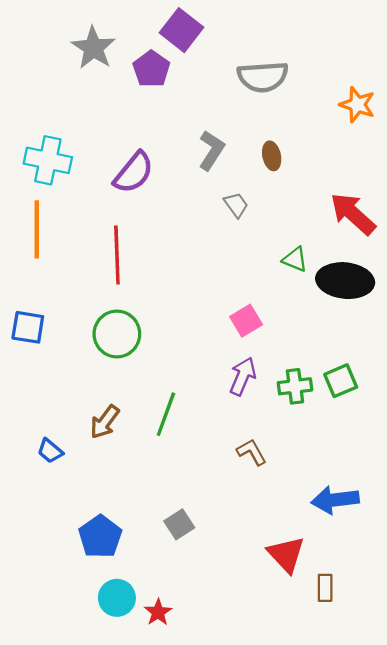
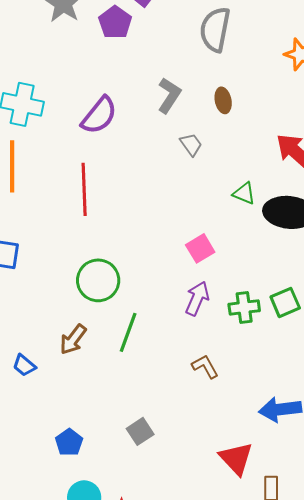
gray semicircle: (263, 77) -> (215, 29), turned 105
green circle: (117, 334) -> (98, 280), moved
blue pentagon: (100, 537) -> (69, 442), size x0.7

